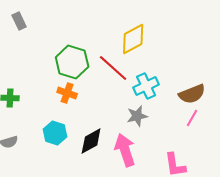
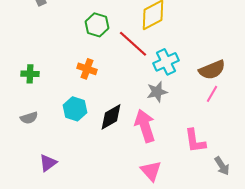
green hexagon: (72, 62) -> (97, 25), moved, size x0.7

